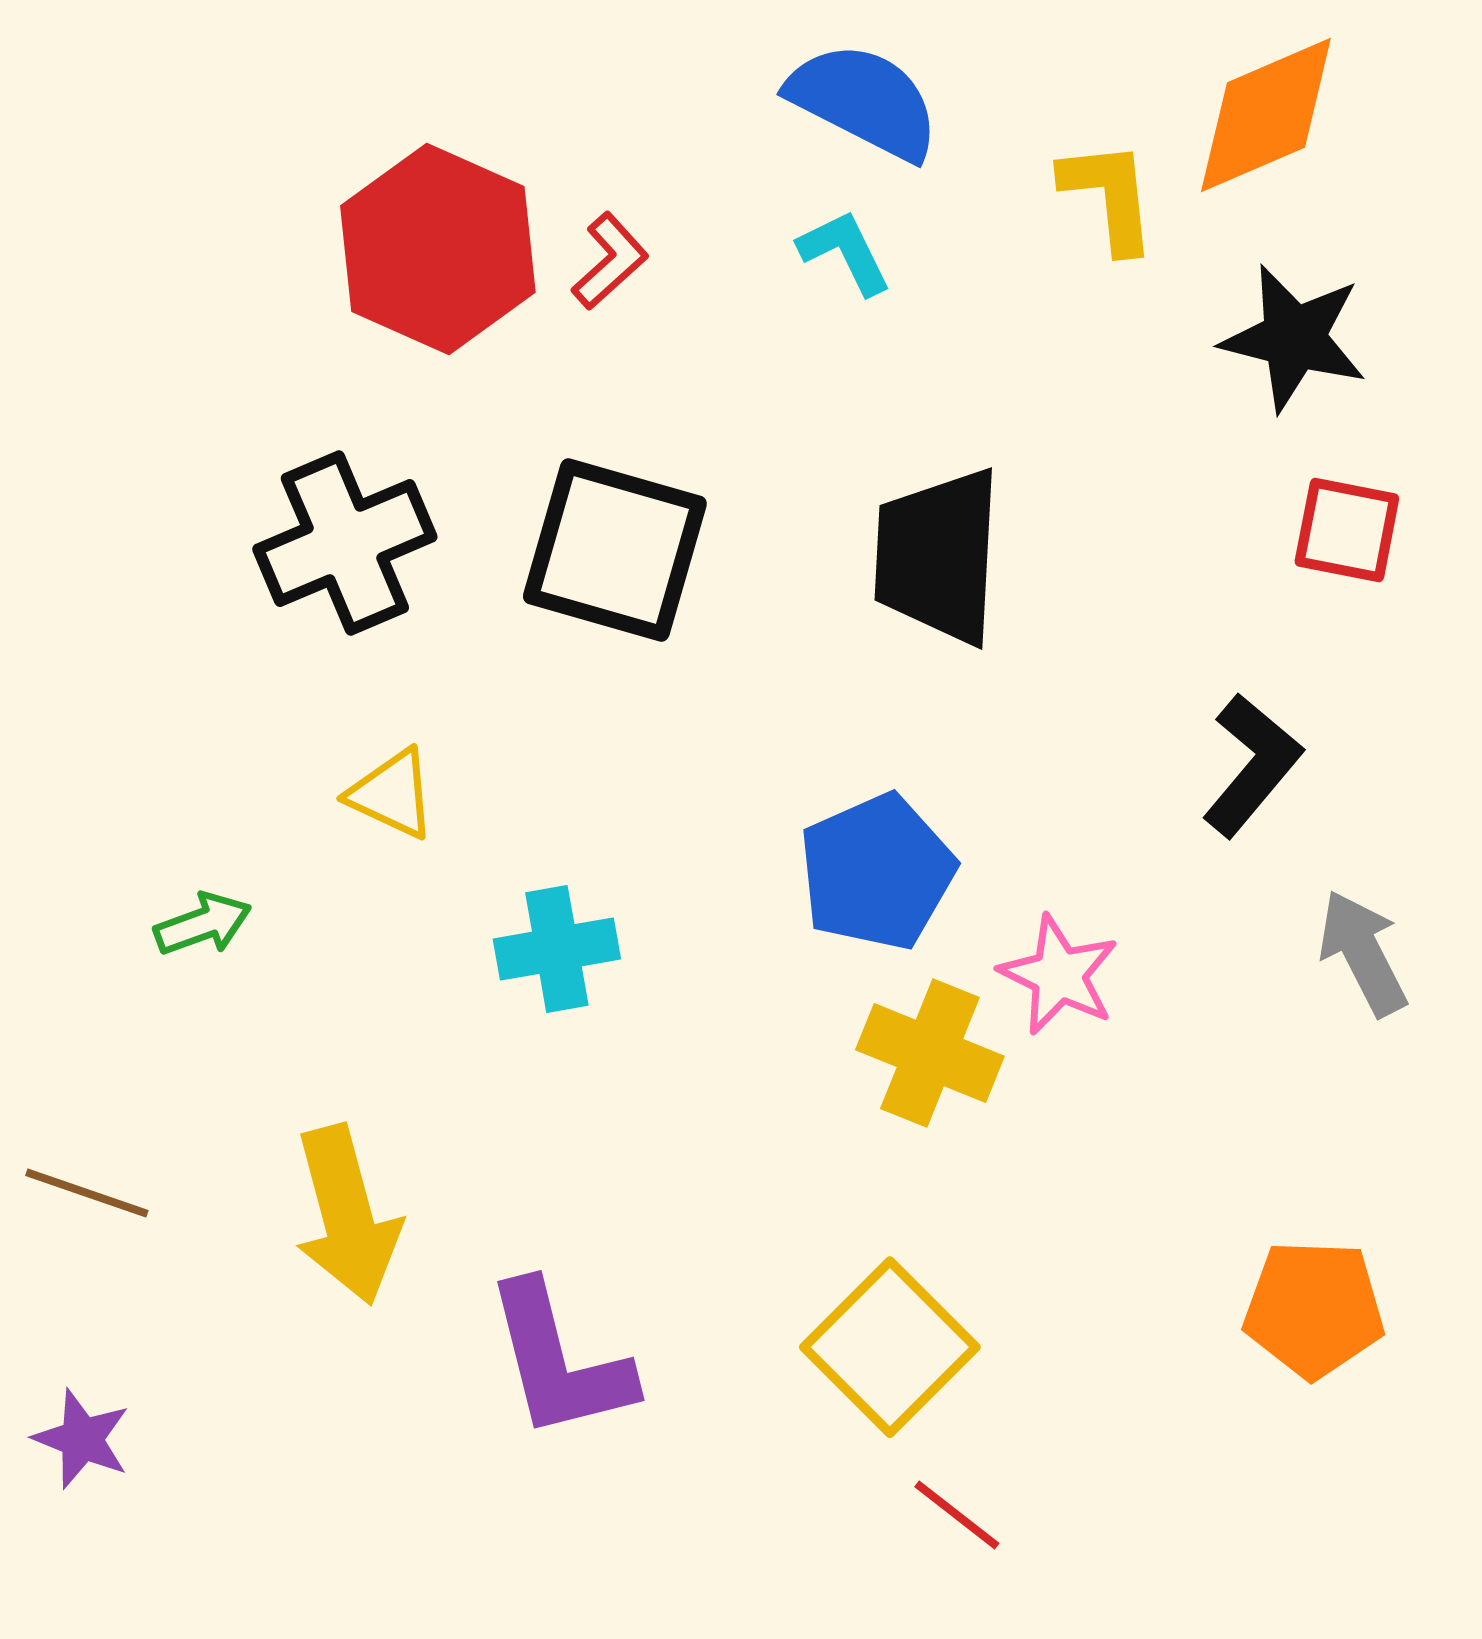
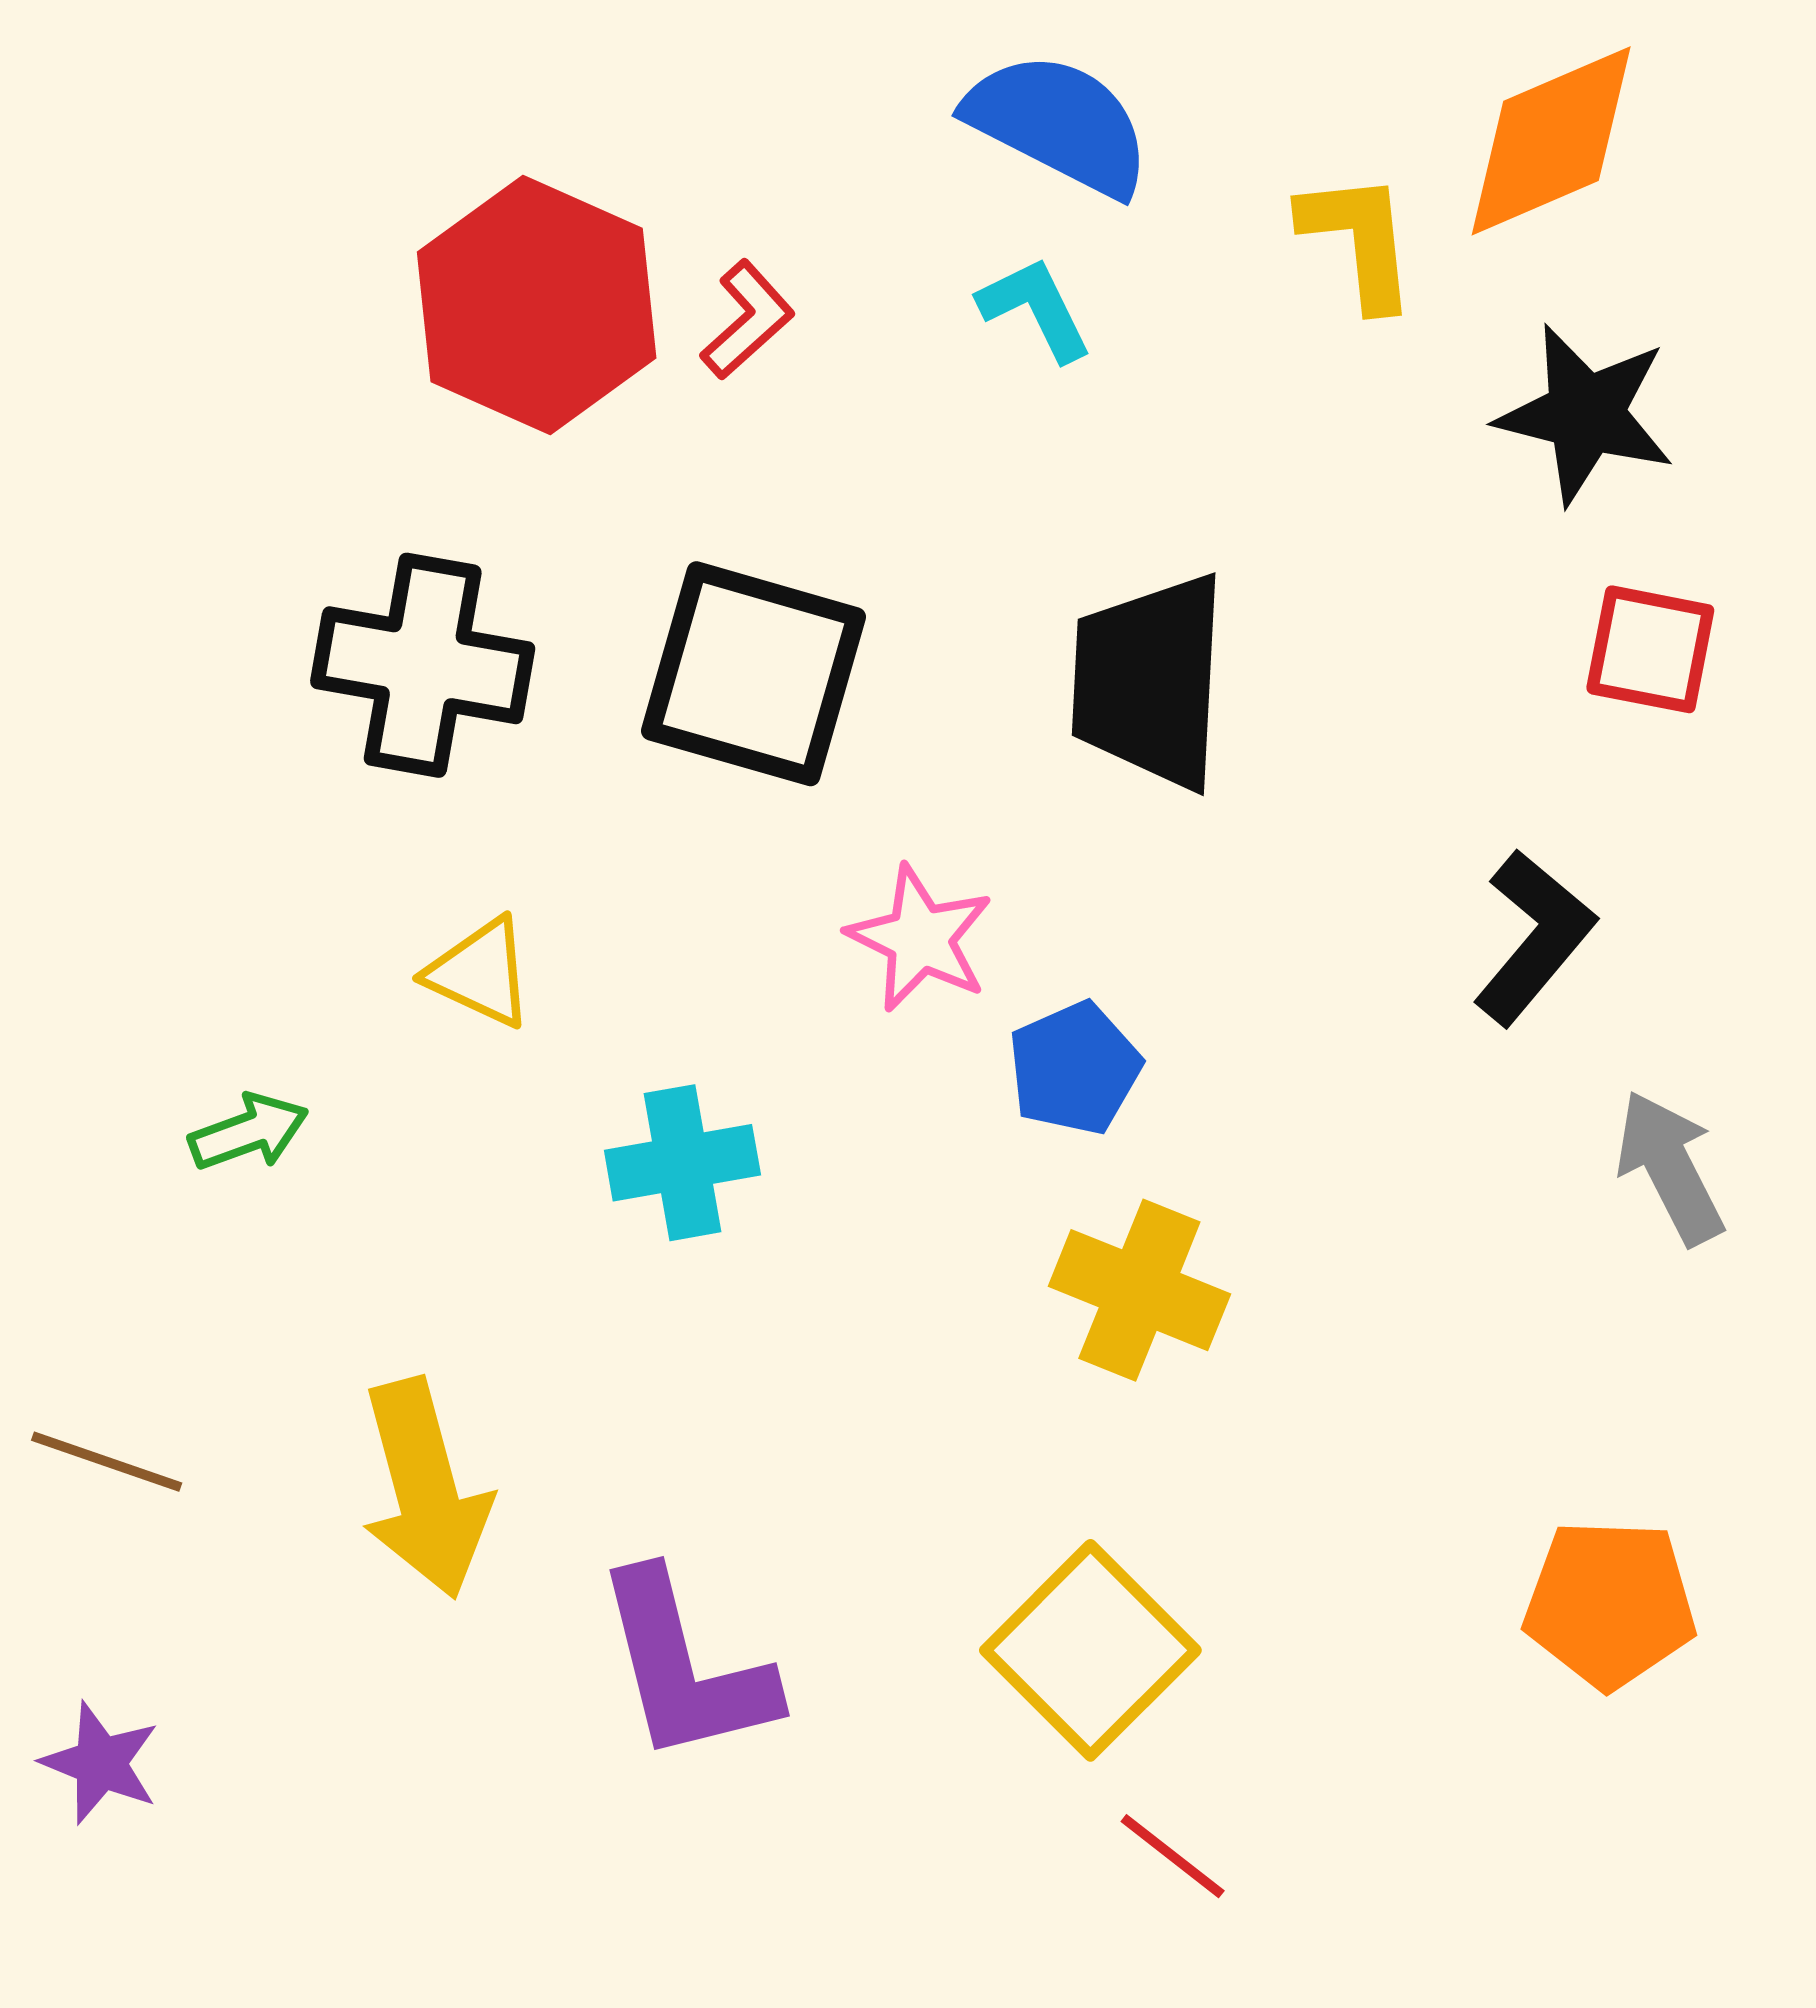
black cross: (345, 543) -> (423, 665), turned 33
blue pentagon: (877, 872) -> (1075, 1068), size x0.7
pink star: (1059, 975) -> (920, 938), moved

